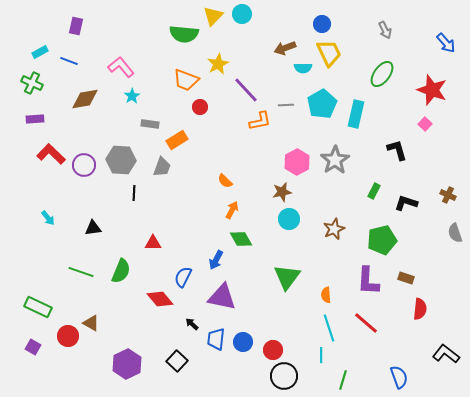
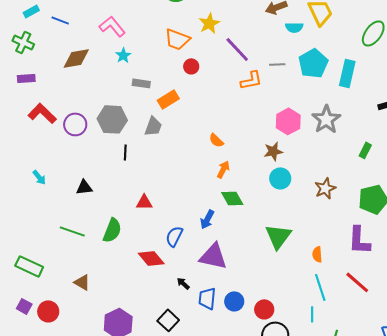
red circle: (68, 336) -> (48, 311), moved

